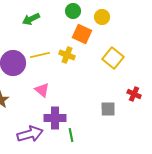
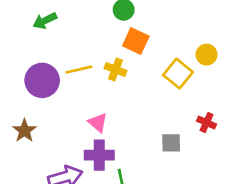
yellow circle: (102, 17) -> (207, 55), moved
green arrow: (31, 19) -> (45, 21), moved
pink triangle: (42, 90) -> (98, 123), moved

